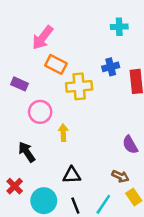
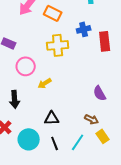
orange rectangle: (56, 64) -> (53, 13), moved
yellow arrow: (63, 133) -> (45, 83), turned -120
black arrow: (27, 152) -> (15, 99), turned -150

